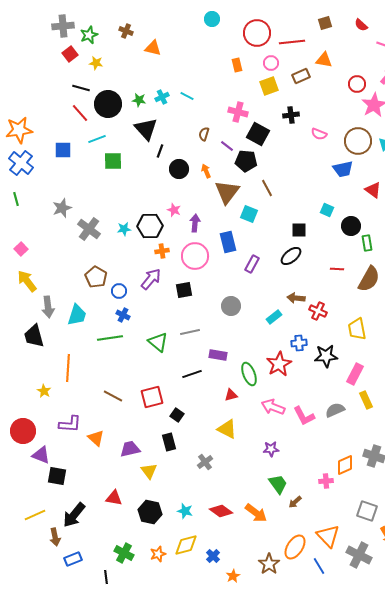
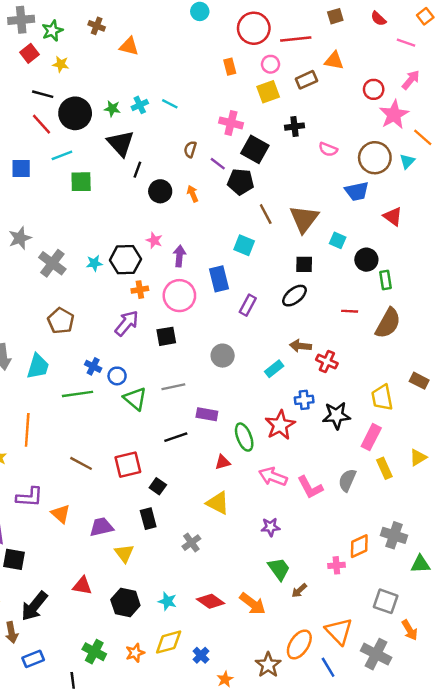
brown triangle: (227, 192) -> (304, 219), moved
blue circle: (119, 291) -> (117, 376), moved
yellow trapezoid: (357, 329) -> (382, 397), moved
gray semicircle: (335, 410) -> (347, 480), turned -42

